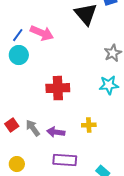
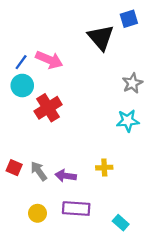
red cross: (58, 88) -> (48, 108), moved, turned -30
red square: (12, 125) -> (14, 168), turned -32
yellow circle: (17, 164) -> (37, 213), moved

